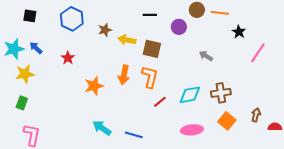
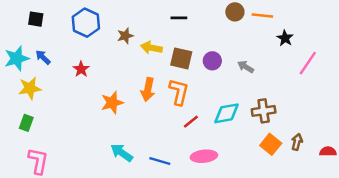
purple circle: (179, 27) -> (212, 61), moved
brown arrow: (256, 115) -> (297, 142), moved
pink ellipse: (192, 130) -> (204, 156), moved

